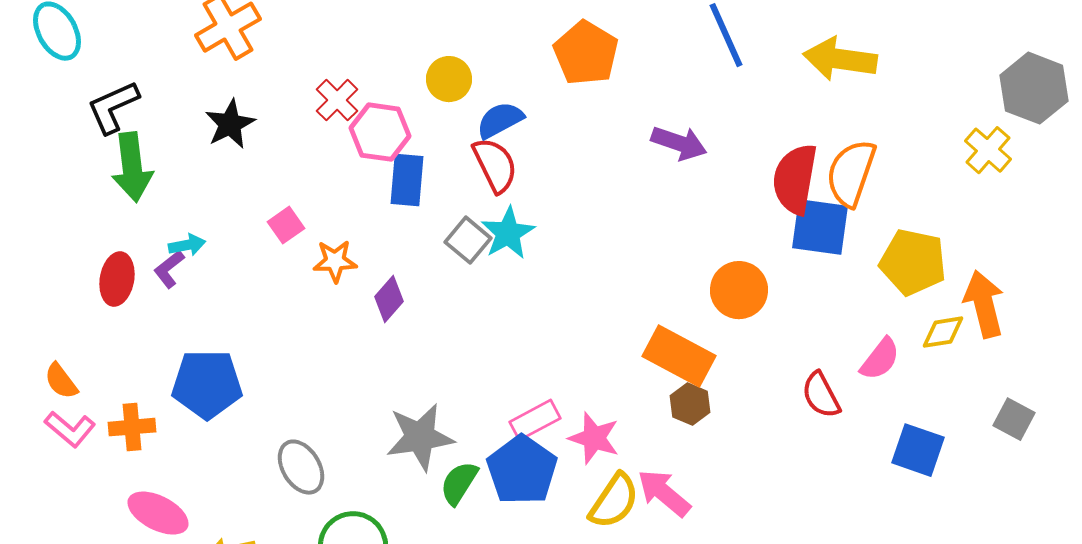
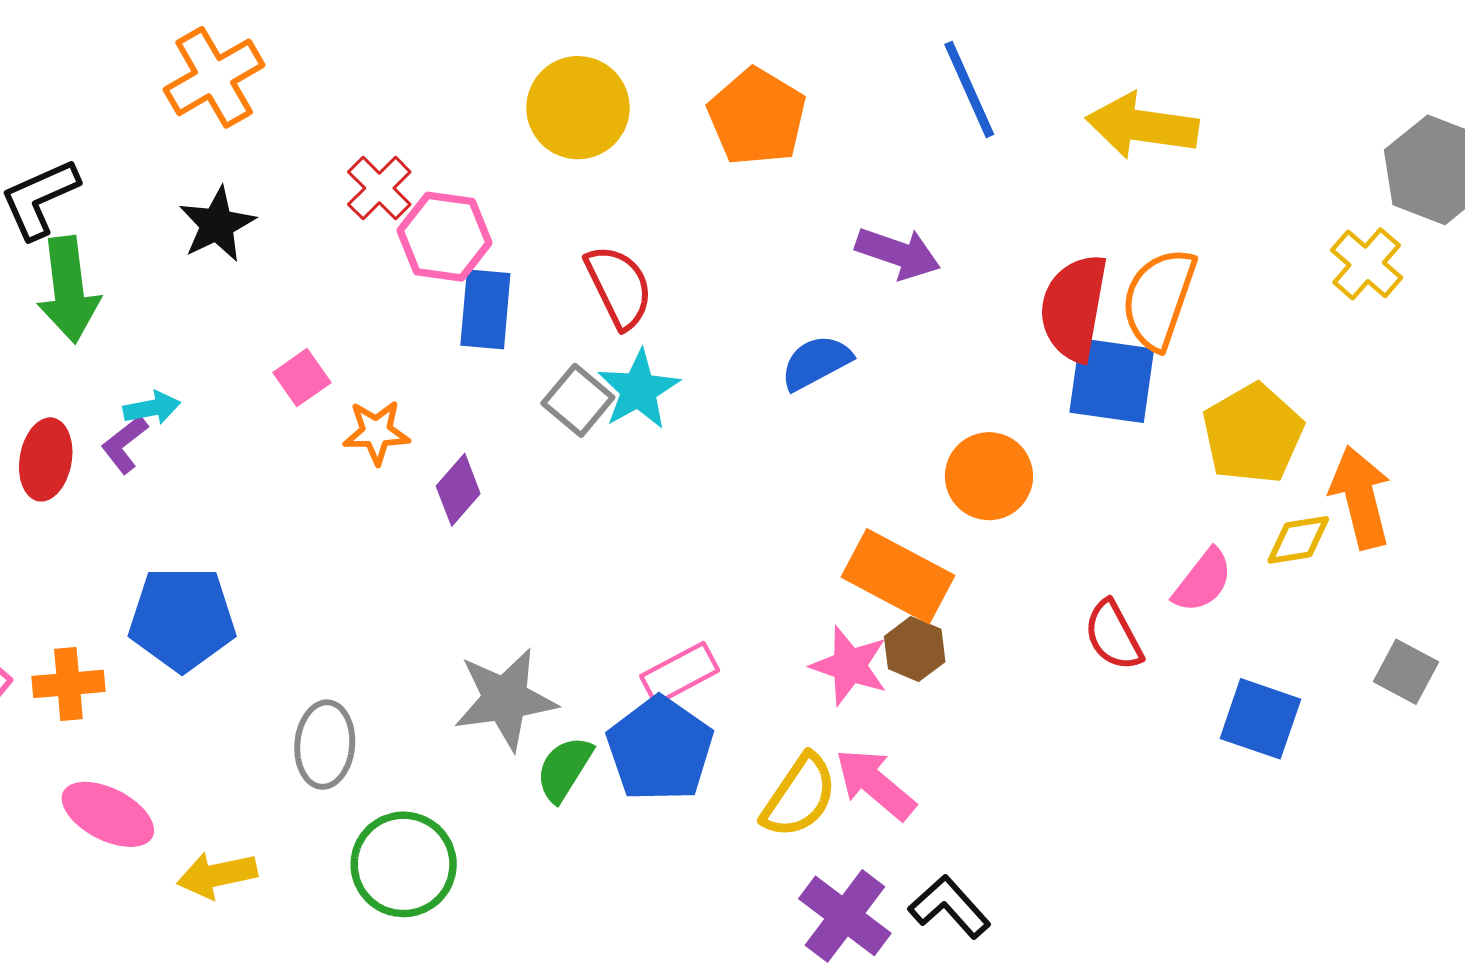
yellow circle: (449, 79) -> (578, 108), moved, size x1.5
blue semicircle: (500, 120) -> (816, 362), moved
yellow pentagon: (913, 262) -> (1253, 434), turned 30
pink star: (594, 438) -> (849, 666), moved
gray ellipse: (301, 467) -> (325, 745), turned 36

